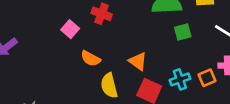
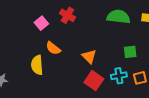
green square: (183, 32) -> (130, 52), moved
yellow semicircle: (109, 86) -> (37, 65), moved

